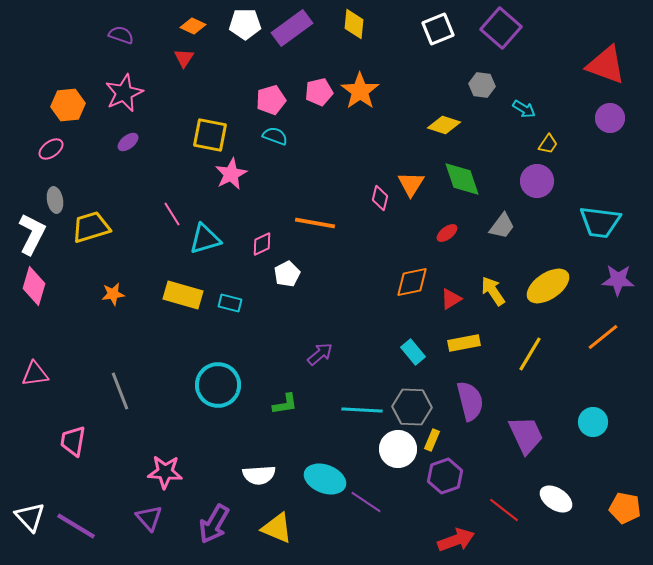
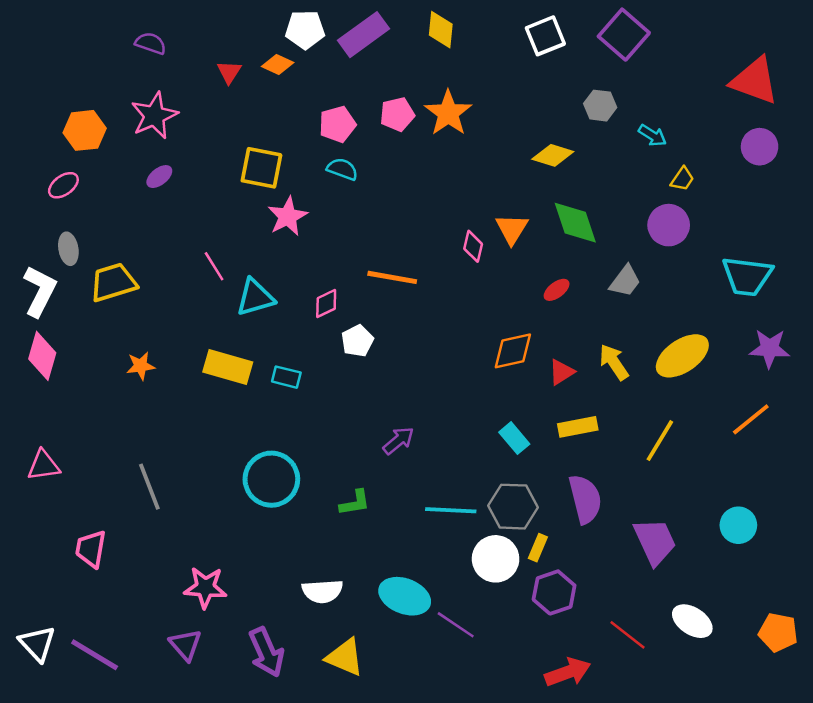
orange diamond: (193, 26) -> (278, 64), moved
purple arrow: (214, 524) -> (266, 652), turned -54

